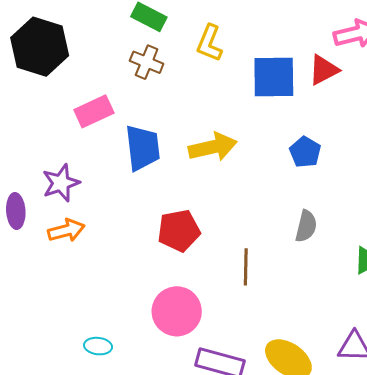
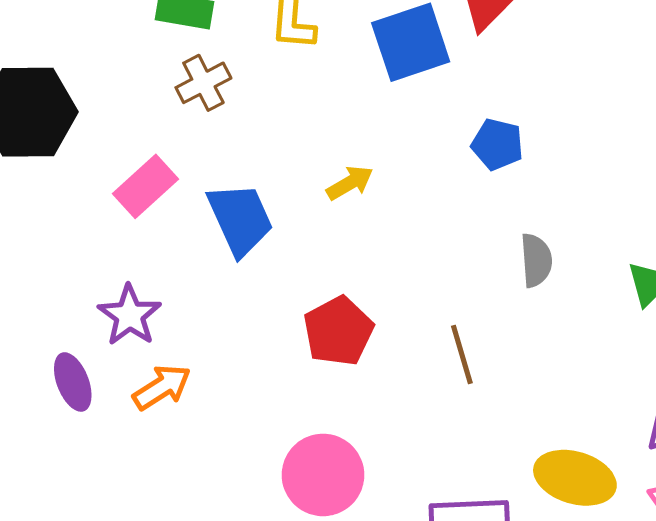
brown cross: (147, 62) -> (203, 83), turned -32
yellow arrow: (213, 147) -> (350, 183), size x0.6
pink circle: (177, 311) -> (323, 475), moved

